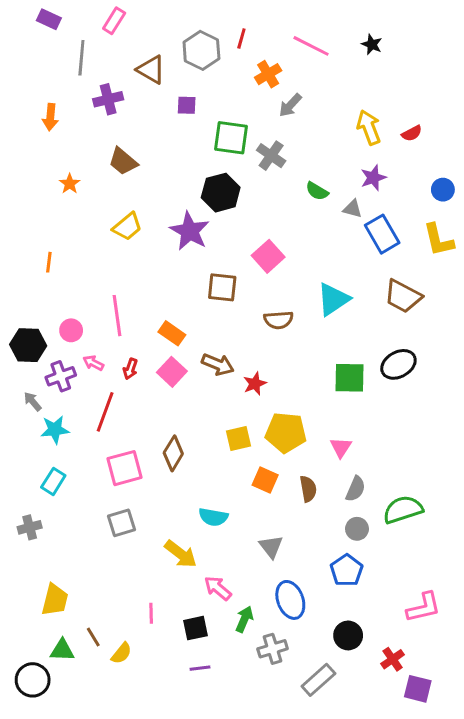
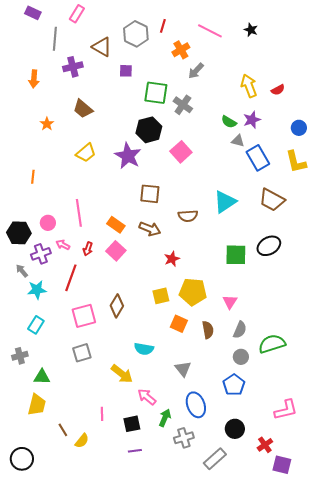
green semicircle: (317, 191) -> (229, 122), moved
pink square: (268, 256) -> (181, 152), moved
brown arrow: (218, 364) -> (150, 229), moved
green triangle: (62, 650) -> (42, 377), moved

